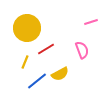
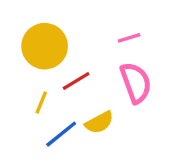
pink line: (91, 22) -> (129, 38), moved
pink semicircle: (82, 50) -> (136, 83), size x1.4

